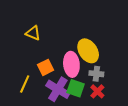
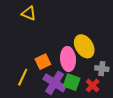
yellow triangle: (33, 33) -> (29, 13), moved
gray cross: (96, 74) -> (102, 69), moved

